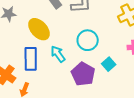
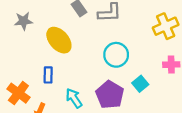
cyan arrow: (58, 54) -> (74, 98), moved
blue rectangle: (31, 59) -> (48, 75), size x0.6

